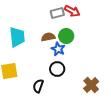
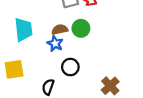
blue star: (58, 49) -> (55, 44), moved

